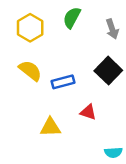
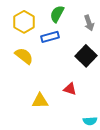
blue rectangle: (63, 82) -> (50, 37), moved

